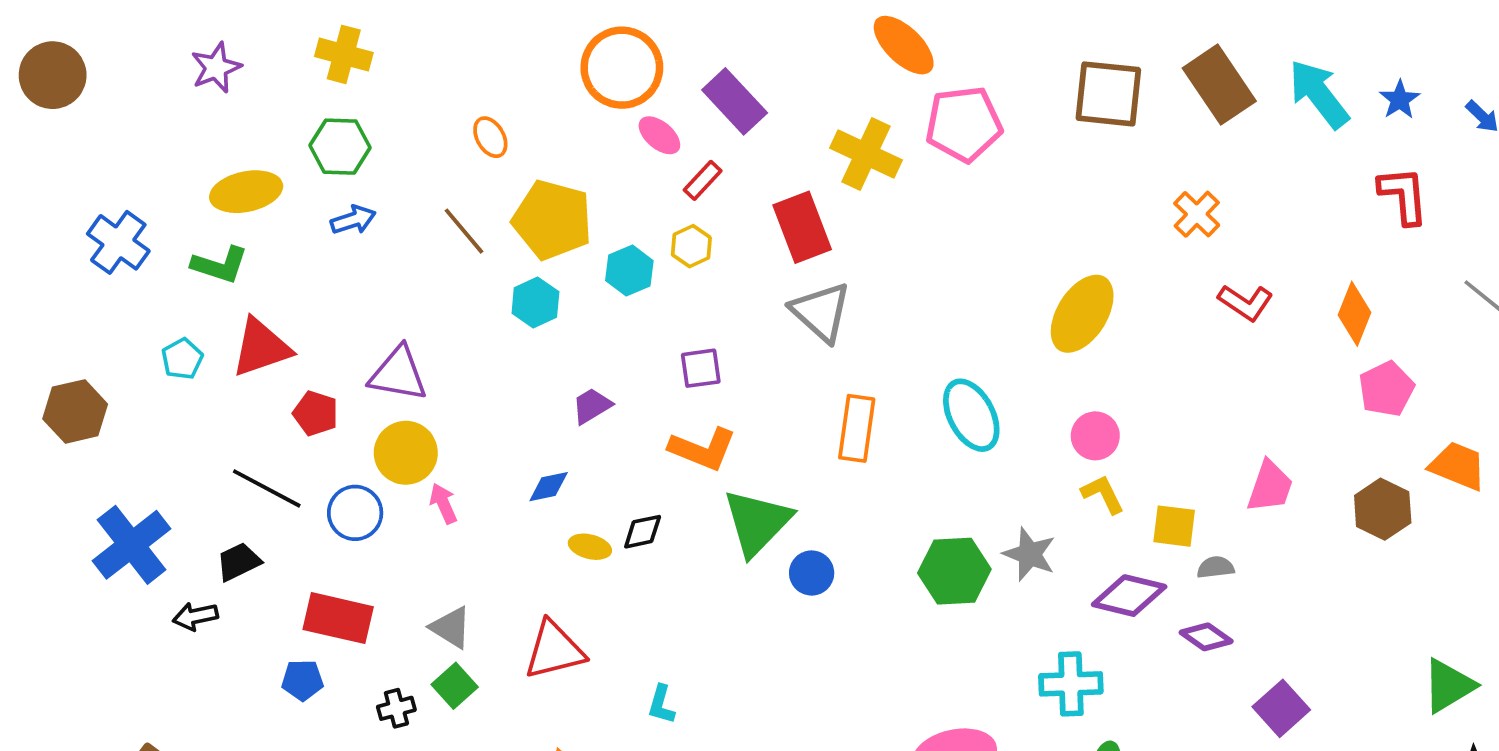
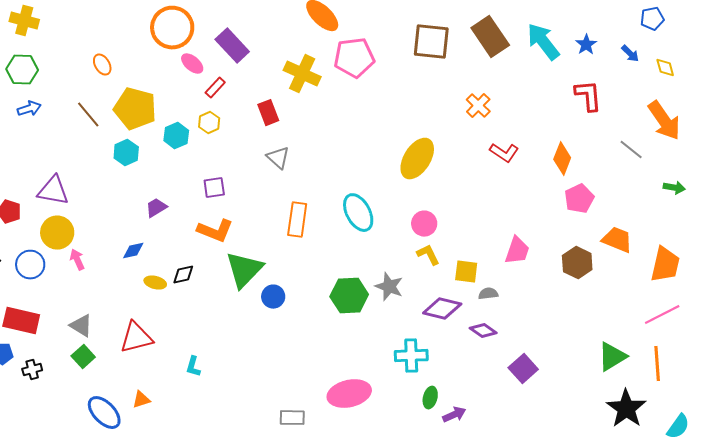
red rectangle: (802, 227) -> (268, 113), size x0.7
gray triangle: (821, 312) -> (278, 158), size x0.7
black cross: (396, 708) -> (32, 370), moved

